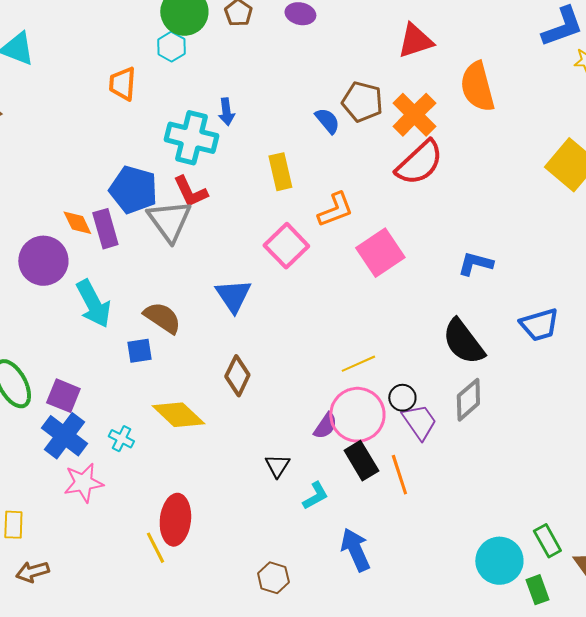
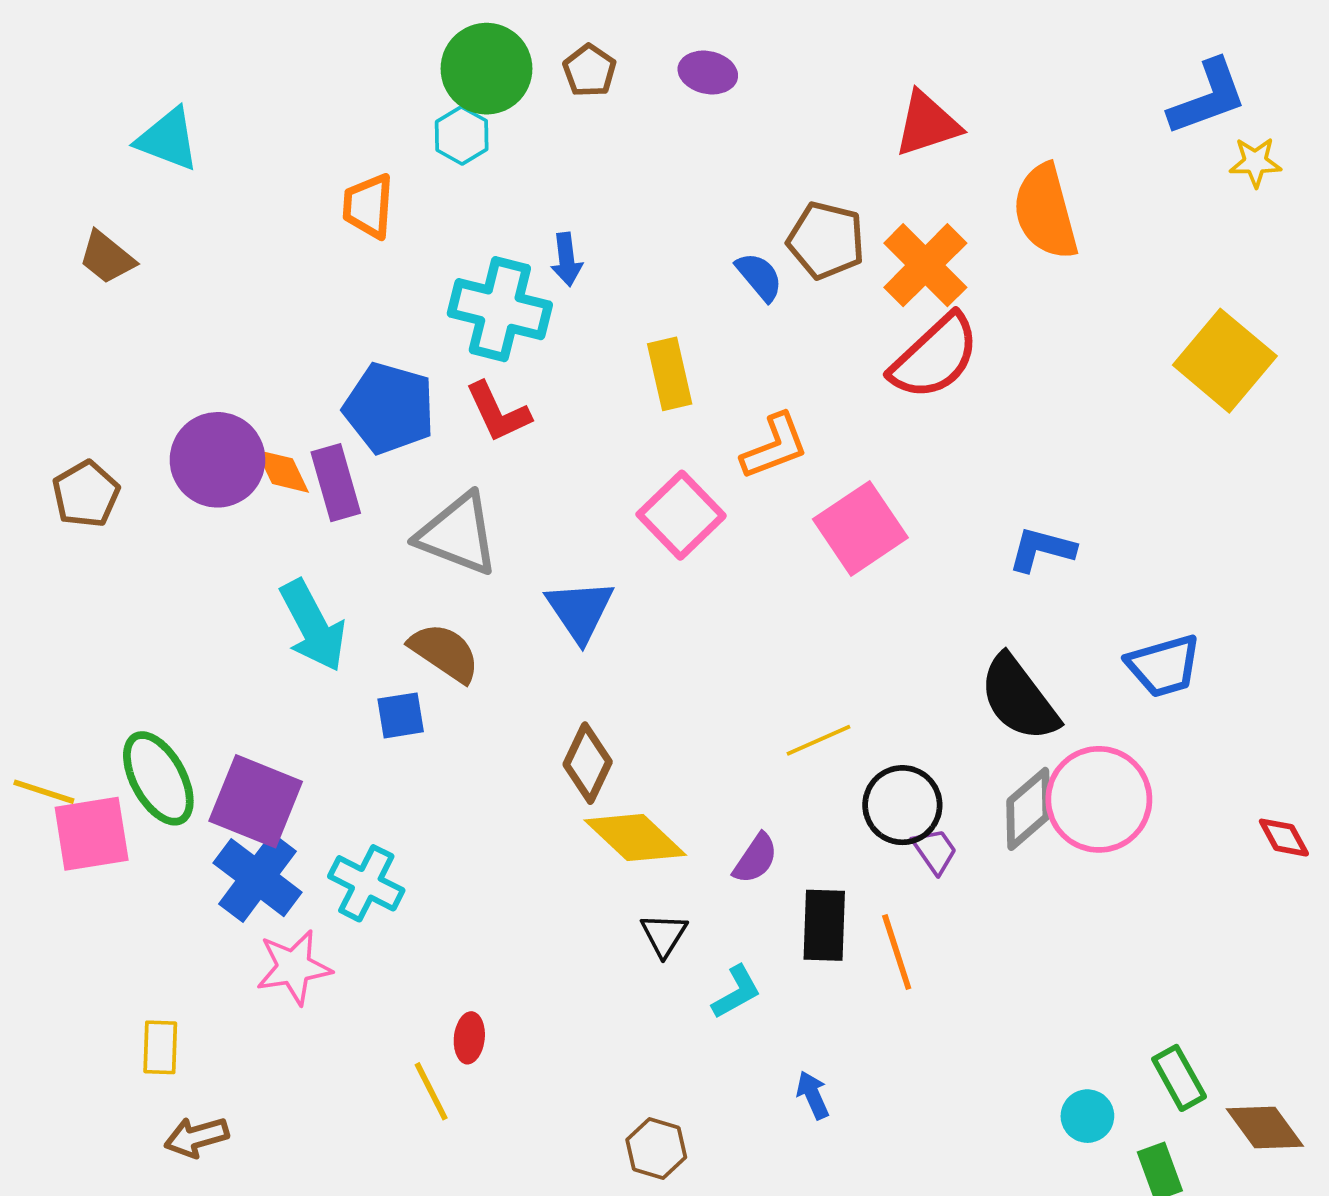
gray triangle: (169, 221) -> (458, 534), moved, turned -33
purple circle: (43, 261) -> (217, 460), moved
purple square: (63, 396) -> (256, 801), size x1.4
black circle: (402, 398) -> (902, 805), size x1.5
yellow diamond: (178, 415) -> (635, 838), moved
pink circle: (357, 415) -> (1099, 799), moved
purple trapezoid: (419, 422) -> (935, 851), size x0.7
cyan cross: (121, 439) -> (366, 883), size x1.5
black rectangle: (361, 461) -> (824, 925), turned 33
red ellipse: (175, 520) -> (469, 1038), size x0.5
blue arrow: (355, 550) -> (813, 1095), size x0.6
cyan circle: (499, 561) -> (1087, 1116), size x0.6

